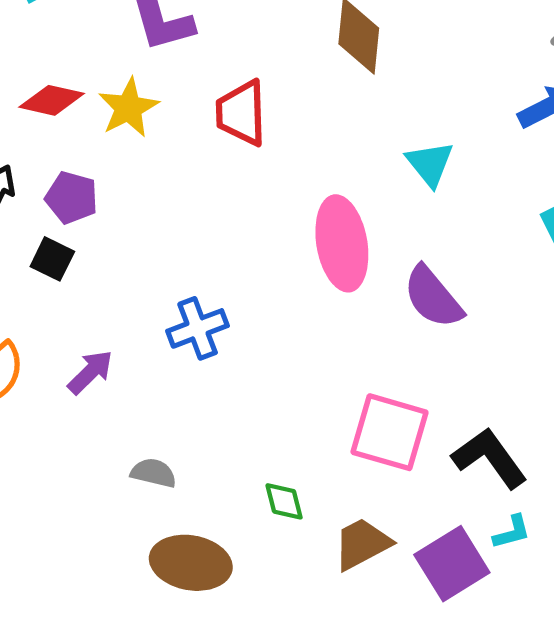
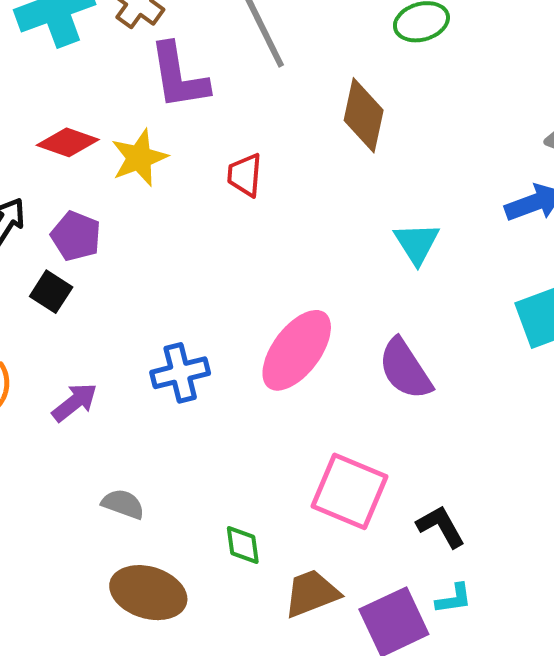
red trapezoid: (241, 113) -> (245, 175), size x0.7
pink ellipse: (342, 243) -> (297, 350), moved, turned 40
black L-shape: (490, 458) -> (441, 526), size x0.7

